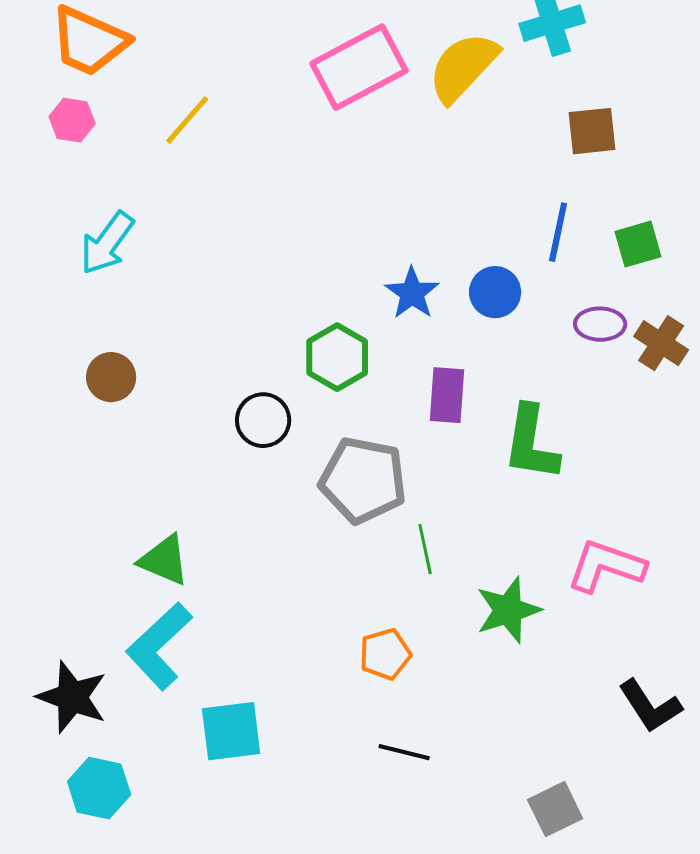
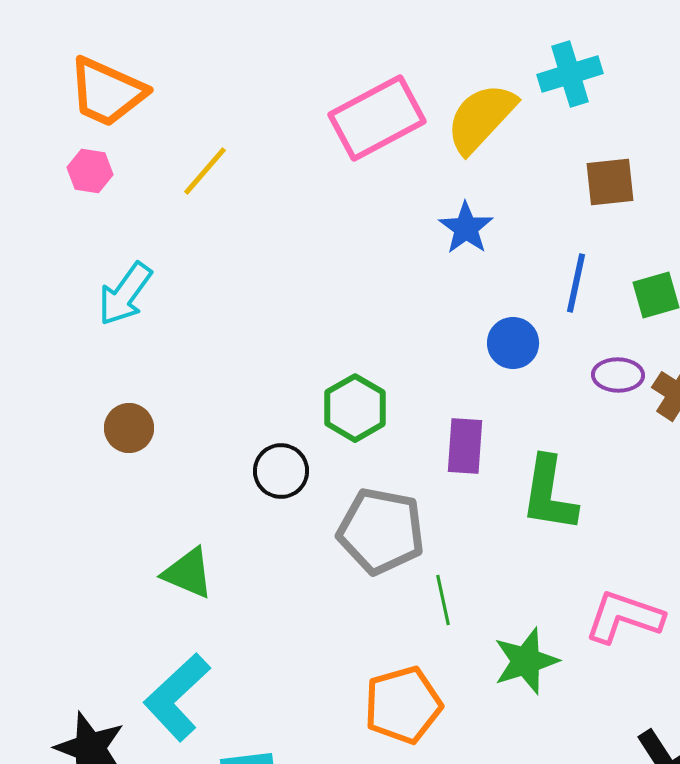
blue star: (412, 293) -> (466, 228), moved
green triangle: (164, 560) -> (188, 573), moved
orange pentagon: (385, 654) -> (403, 705), size x1.5

